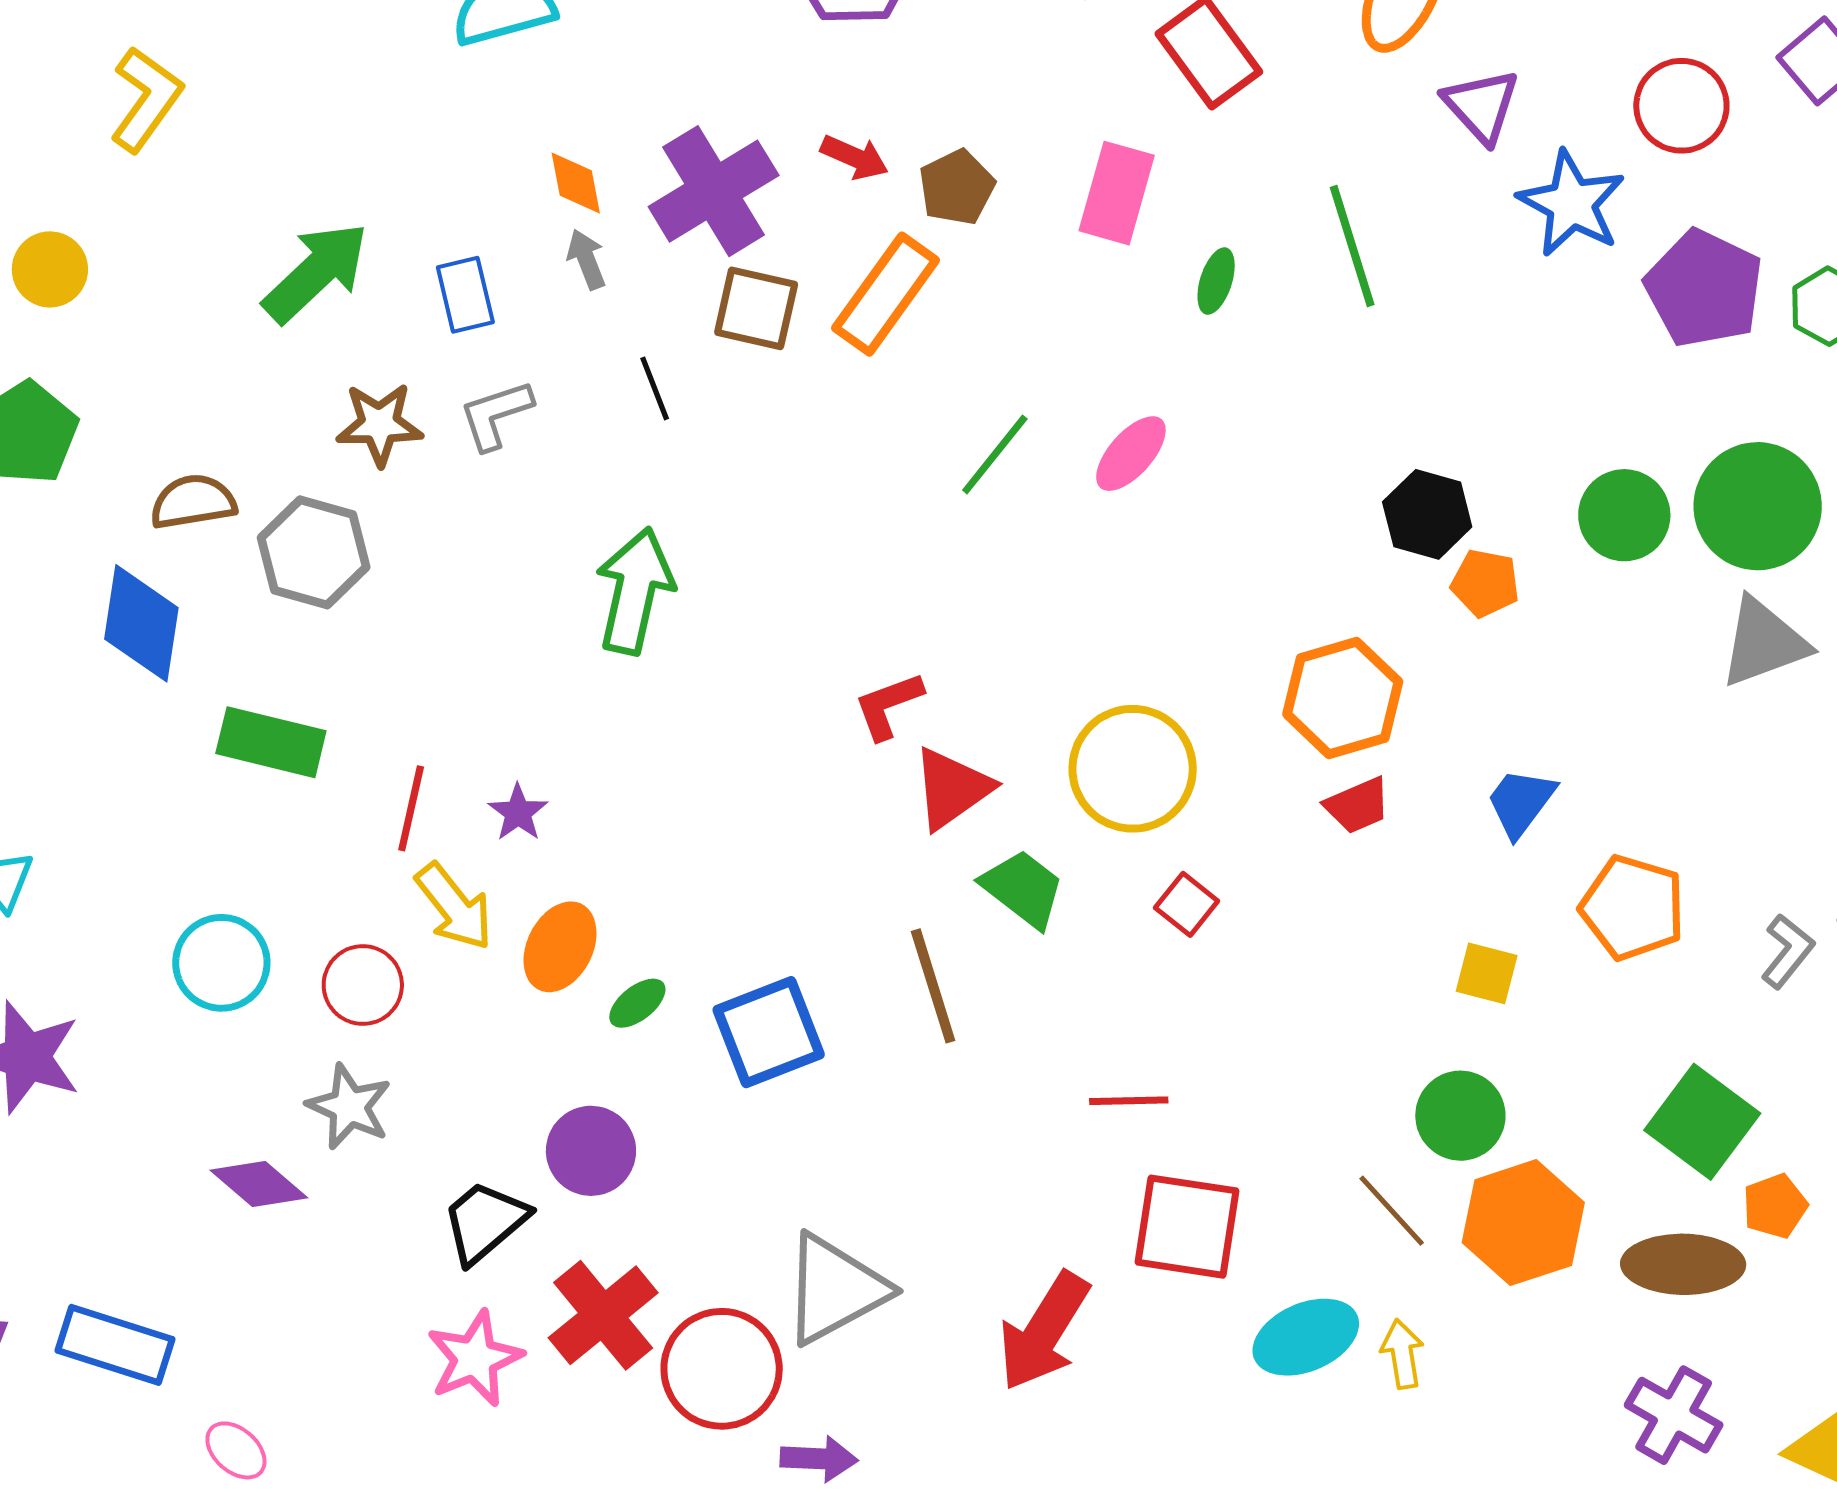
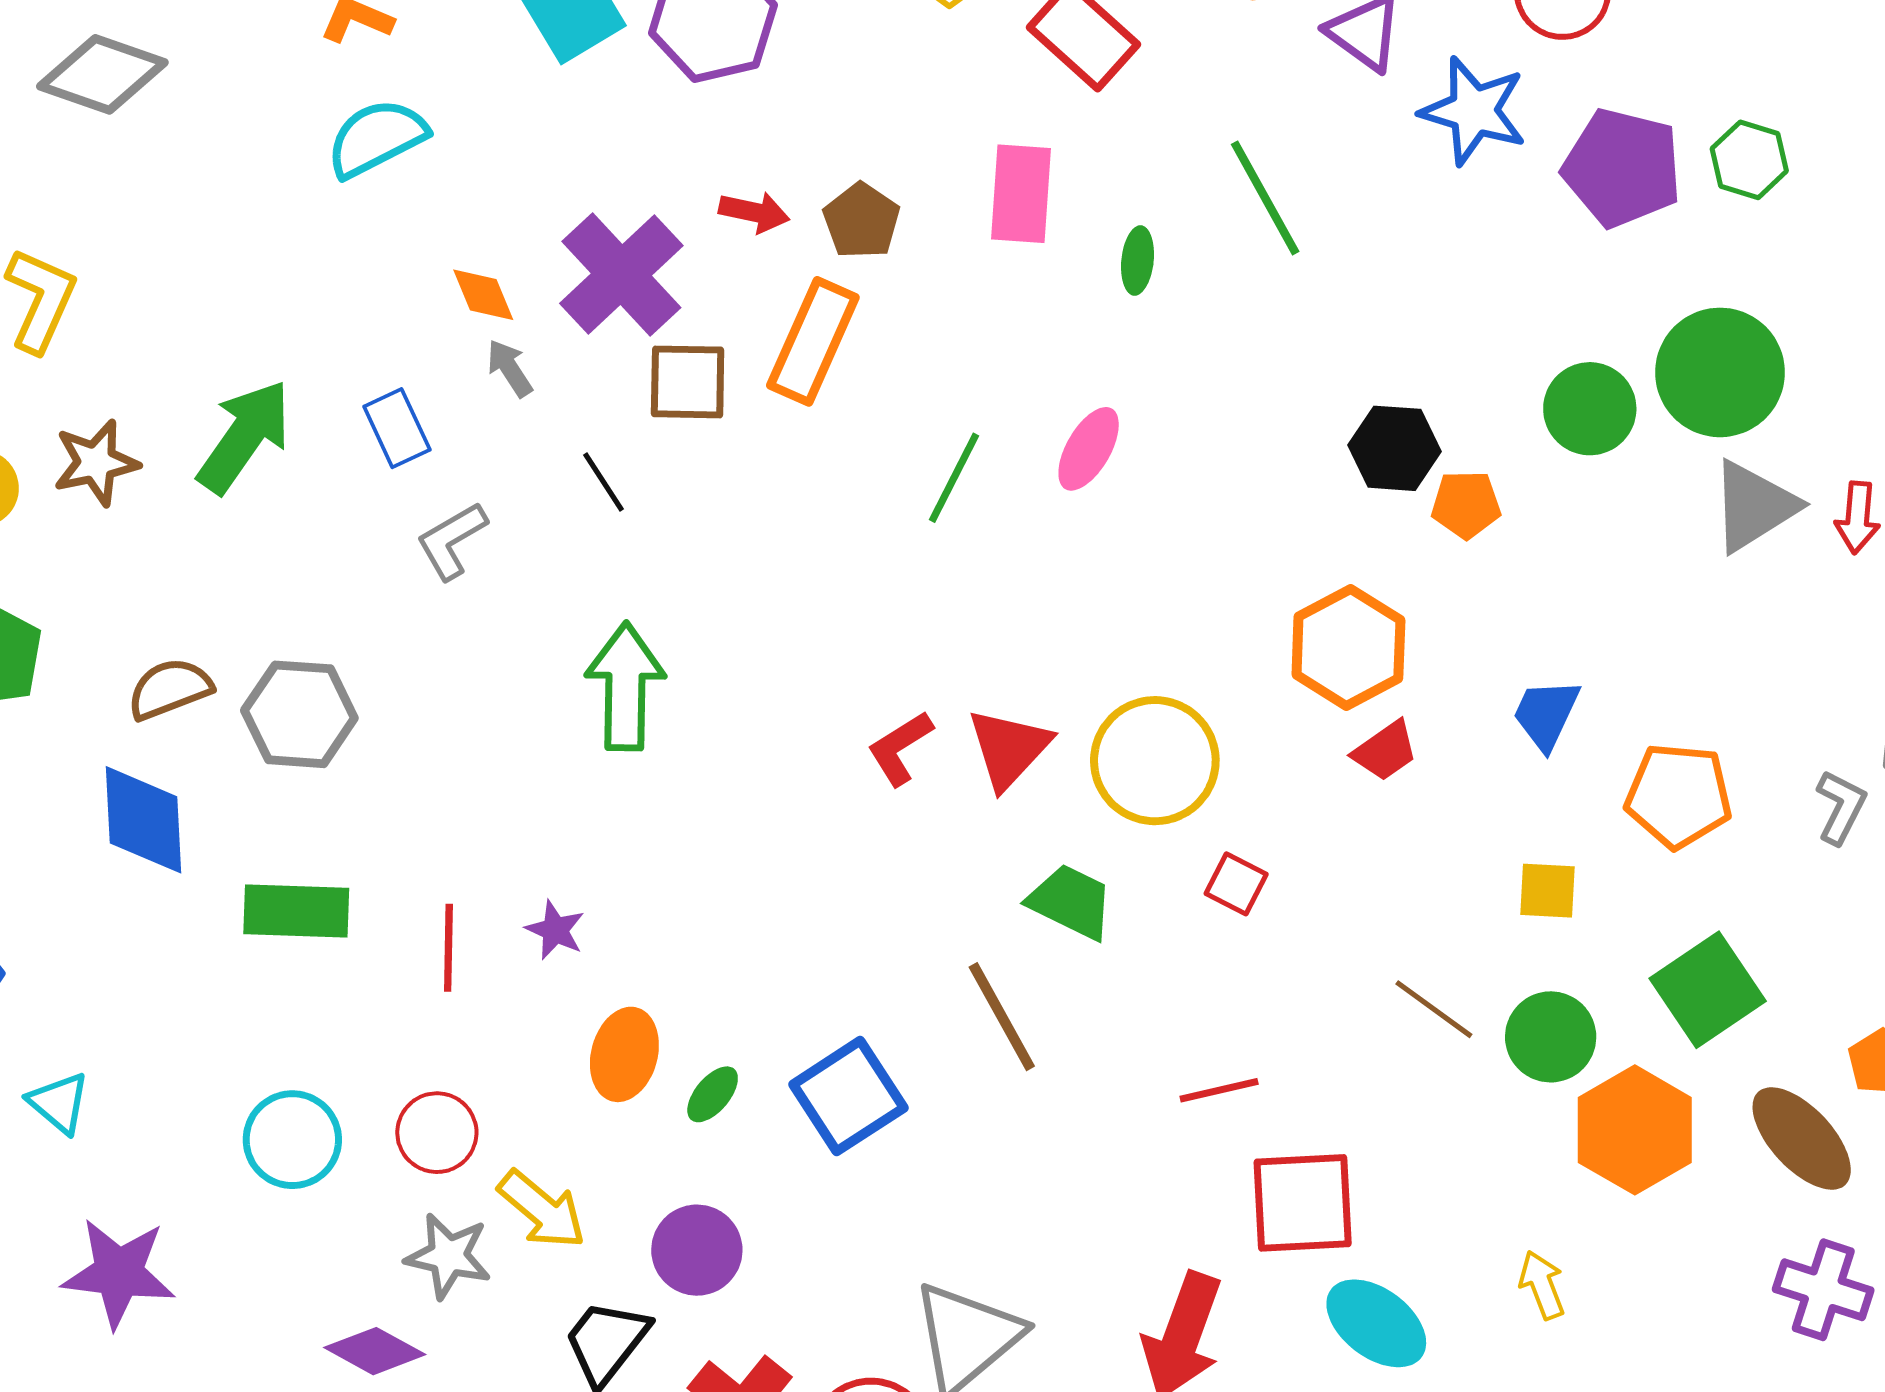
brown star: (379, 424) -> (96, 463), moved
red triangle: (952, 788) -> (1009, 748), moved
yellow arrow: (454, 907) -> (542, 1210), moved
green square: (1702, 1122) -> (1708, 990), moved, turned 31
brown line: (1392, 1211) -> (1434, 1009), moved
brown ellipse: (1683, 1264) -> (1802, 1138), turned 58
cyan ellipse: (1306, 1337) -> (1376, 1323), moved, turned 72

